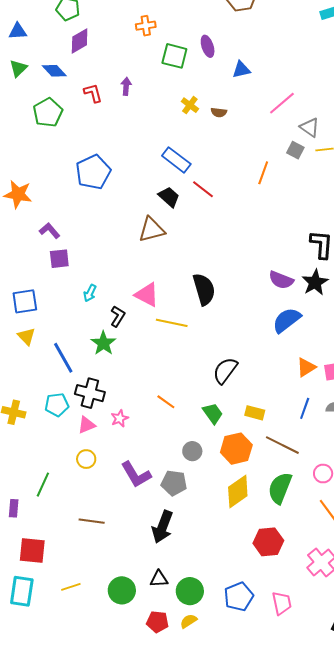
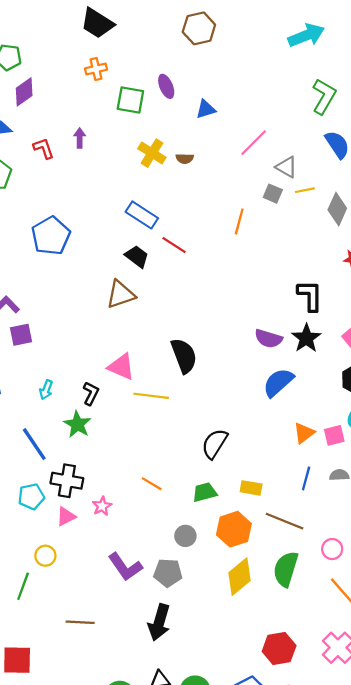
yellow cross: (190, 105) -> (152, 153), size x1.4
cyan arrow: (90, 293) -> (46, 390), moved
green trapezoid: (213, 413) -> (205, 492), turned -65
yellow circle: (86, 459) -> (45, 556), moved
red hexagon: (268, 542) -> (279, 648), moved

